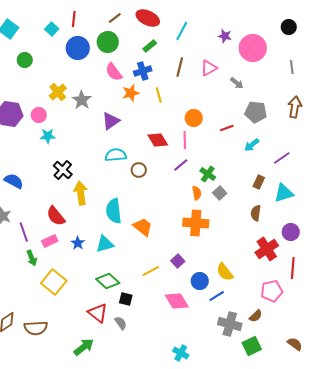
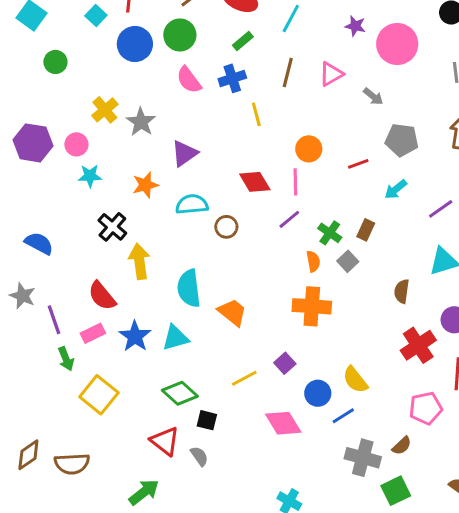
orange star: (131, 93) -> (145, 185), moved
brown rectangle: (259, 182) -> (366, 230), moved
blue star: (78, 243) -> (135, 336), size x1.5

